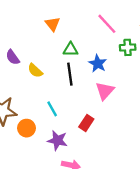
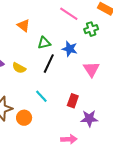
black line: (70, 74) -> (49, 64), turned 48
pink triangle: (105, 91) -> (91, 69), moved
purple star: (57, 140) -> (89, 118), moved

